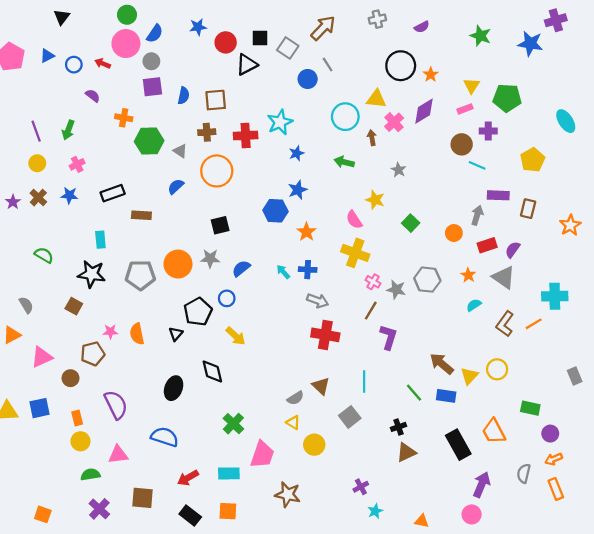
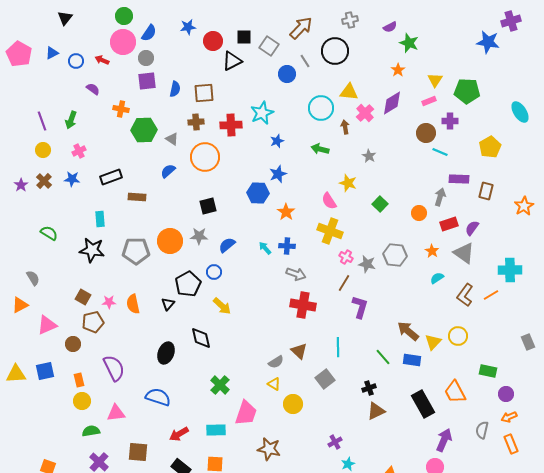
green star: (480, 36) -> (409, 43), moved
black circle: (401, 66) -> (335, 51), moved
brown square: (74, 306) -> (83, 297), moved

